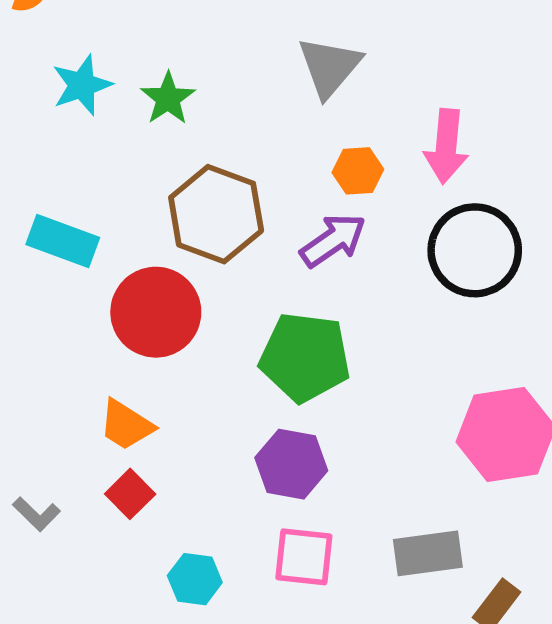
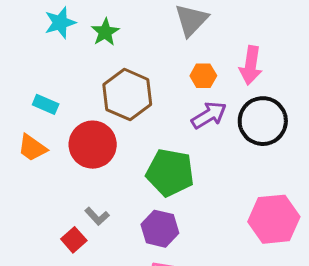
purple arrow: (333, 240) -> (209, 115), moved
cyan rectangle: (63, 241) -> (46, 104), size x0.7
orange trapezoid: (126, 425) -> (32, 148), moved
gray L-shape: (36, 514) -> (97, 216), moved

